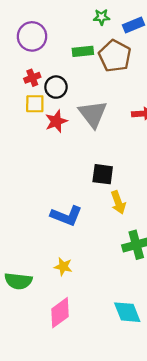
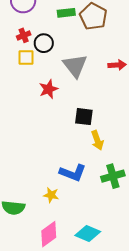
red star: (56, 121) -> (48, 89), moved
blue L-shape: (66, 216) -> (73, 173), moved
cyan diamond: (127, 312) -> (88, 233), moved, turned -45

